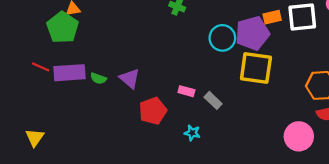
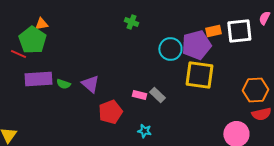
red line: (41, 67) -> (18, 54), moved
gray rectangle: (213, 100) -> (157, 95), moved

